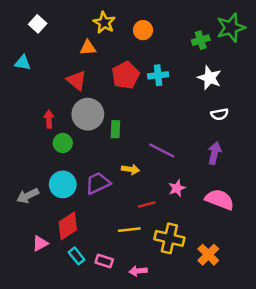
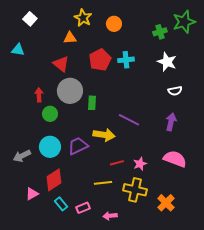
yellow arrow: (130, 169) -> (104, 135), size x1.5
pink star: (177, 188) -> (140, 164), moved
pink rectangle: (104, 261) -> (83, 208), turned -40

